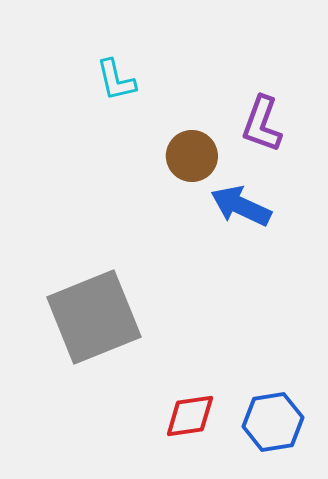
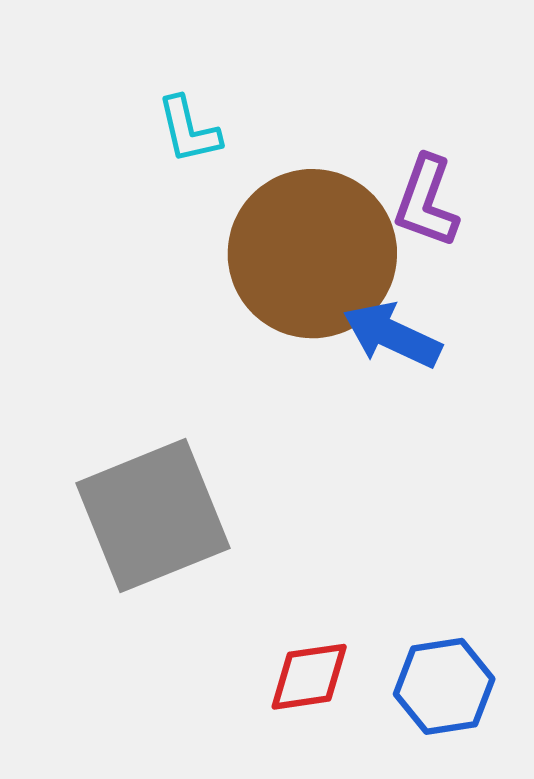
brown circle: (192, 156) -> (312, 254), size x2.0

